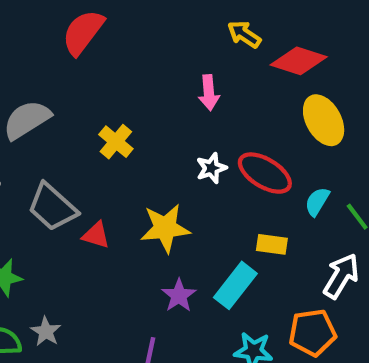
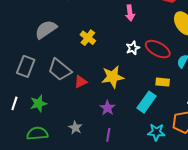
red triangle: (96, 235) -> (81, 82), turned -40
purple star: (179, 295) -> (107, 108), moved
gray star: (46, 331) -> (75, 128), moved

